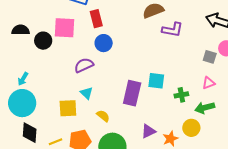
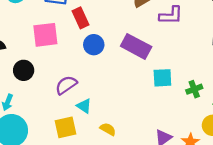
black circle: (43, 41) -> (24, 70), moved
purple semicircle: (84, 65) -> (66, 85), moved
purple rectangle: (132, 93) -> (136, 46), moved, turned -65

